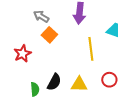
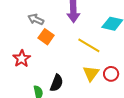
yellow line: (91, 49) -> (89, 45), turned -45
yellow triangle: (79, 84) -> (91, 73), moved, turned -48

